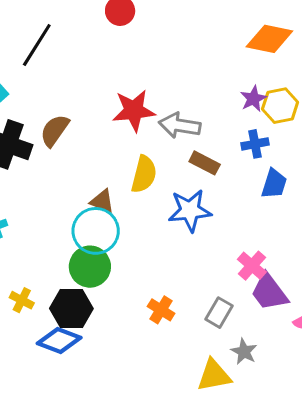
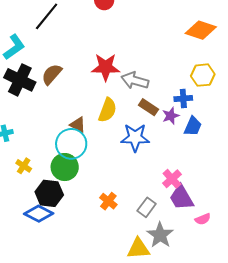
purple star: (253, 99) -> (171, 116), moved
yellow cross: (22, 300) -> (24, 166), moved
gray star: (244, 352) -> (160, 235), size x1.5

